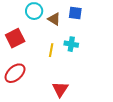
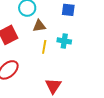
brown triangle: (54, 19) -> (39, 26), moved, turned -40

